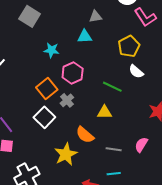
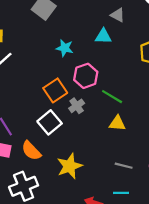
gray triangle: (95, 16) -> (118, 15), turned 32
green line: (112, 87) -> (112, 97), moved
orange semicircle: (85, 135) -> (31, 151), moved

